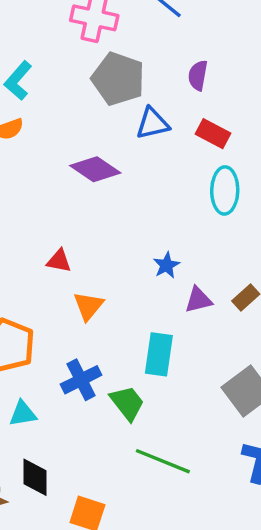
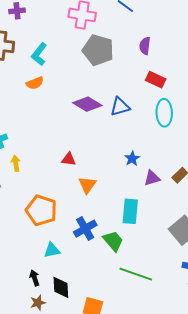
blue triangle: (153, 123) -> (120, 107), moved

